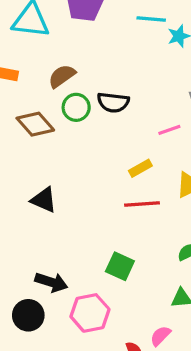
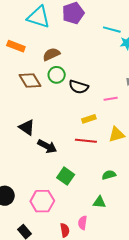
black semicircle: (113, 102) -> (79, 87), moved
black arrow: (51, 282) -> (47, 146), moved
pink semicircle: (160, 336) -> (83, 223), turned -48

